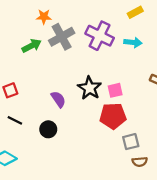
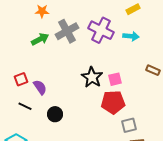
orange star: (44, 17) -> (42, 11), moved
purple semicircle: (58, 99) -> (40, 87), moved

